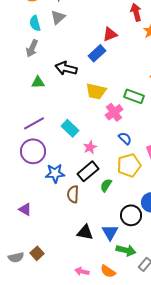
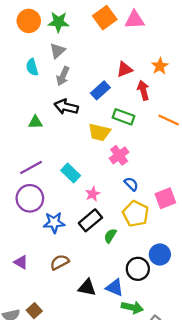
red arrow: (136, 12) -> (143, 90), moved
cyan semicircle: (35, 23) -> (32, 67), moved
red triangle: (110, 34) -> (125, 69), moved
gray arrow: (32, 48) -> (63, 76), moved
green rectangle: (134, 96) -> (123, 117), moved
yellow pentagon: (129, 165) -> (136, 214), turned -30
brown semicircle: (73, 194) -> (60, 262), moved, turned 60
blue triangle: (110, 232) -> (115, 288), turned -36

